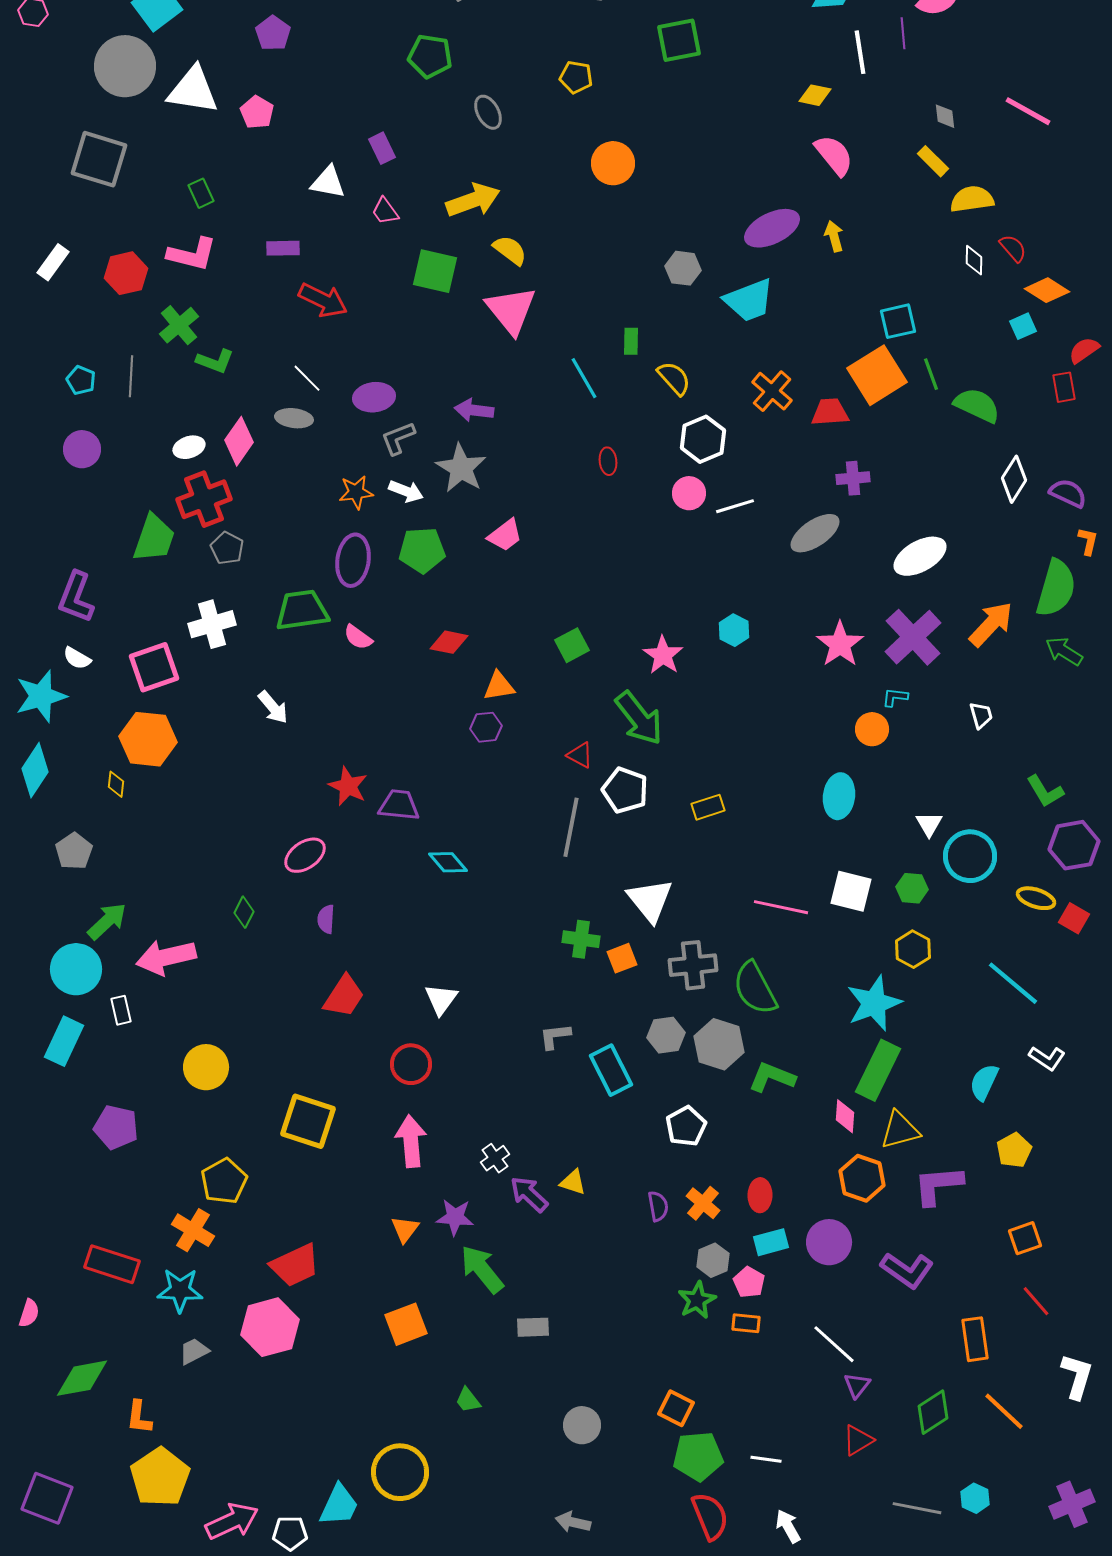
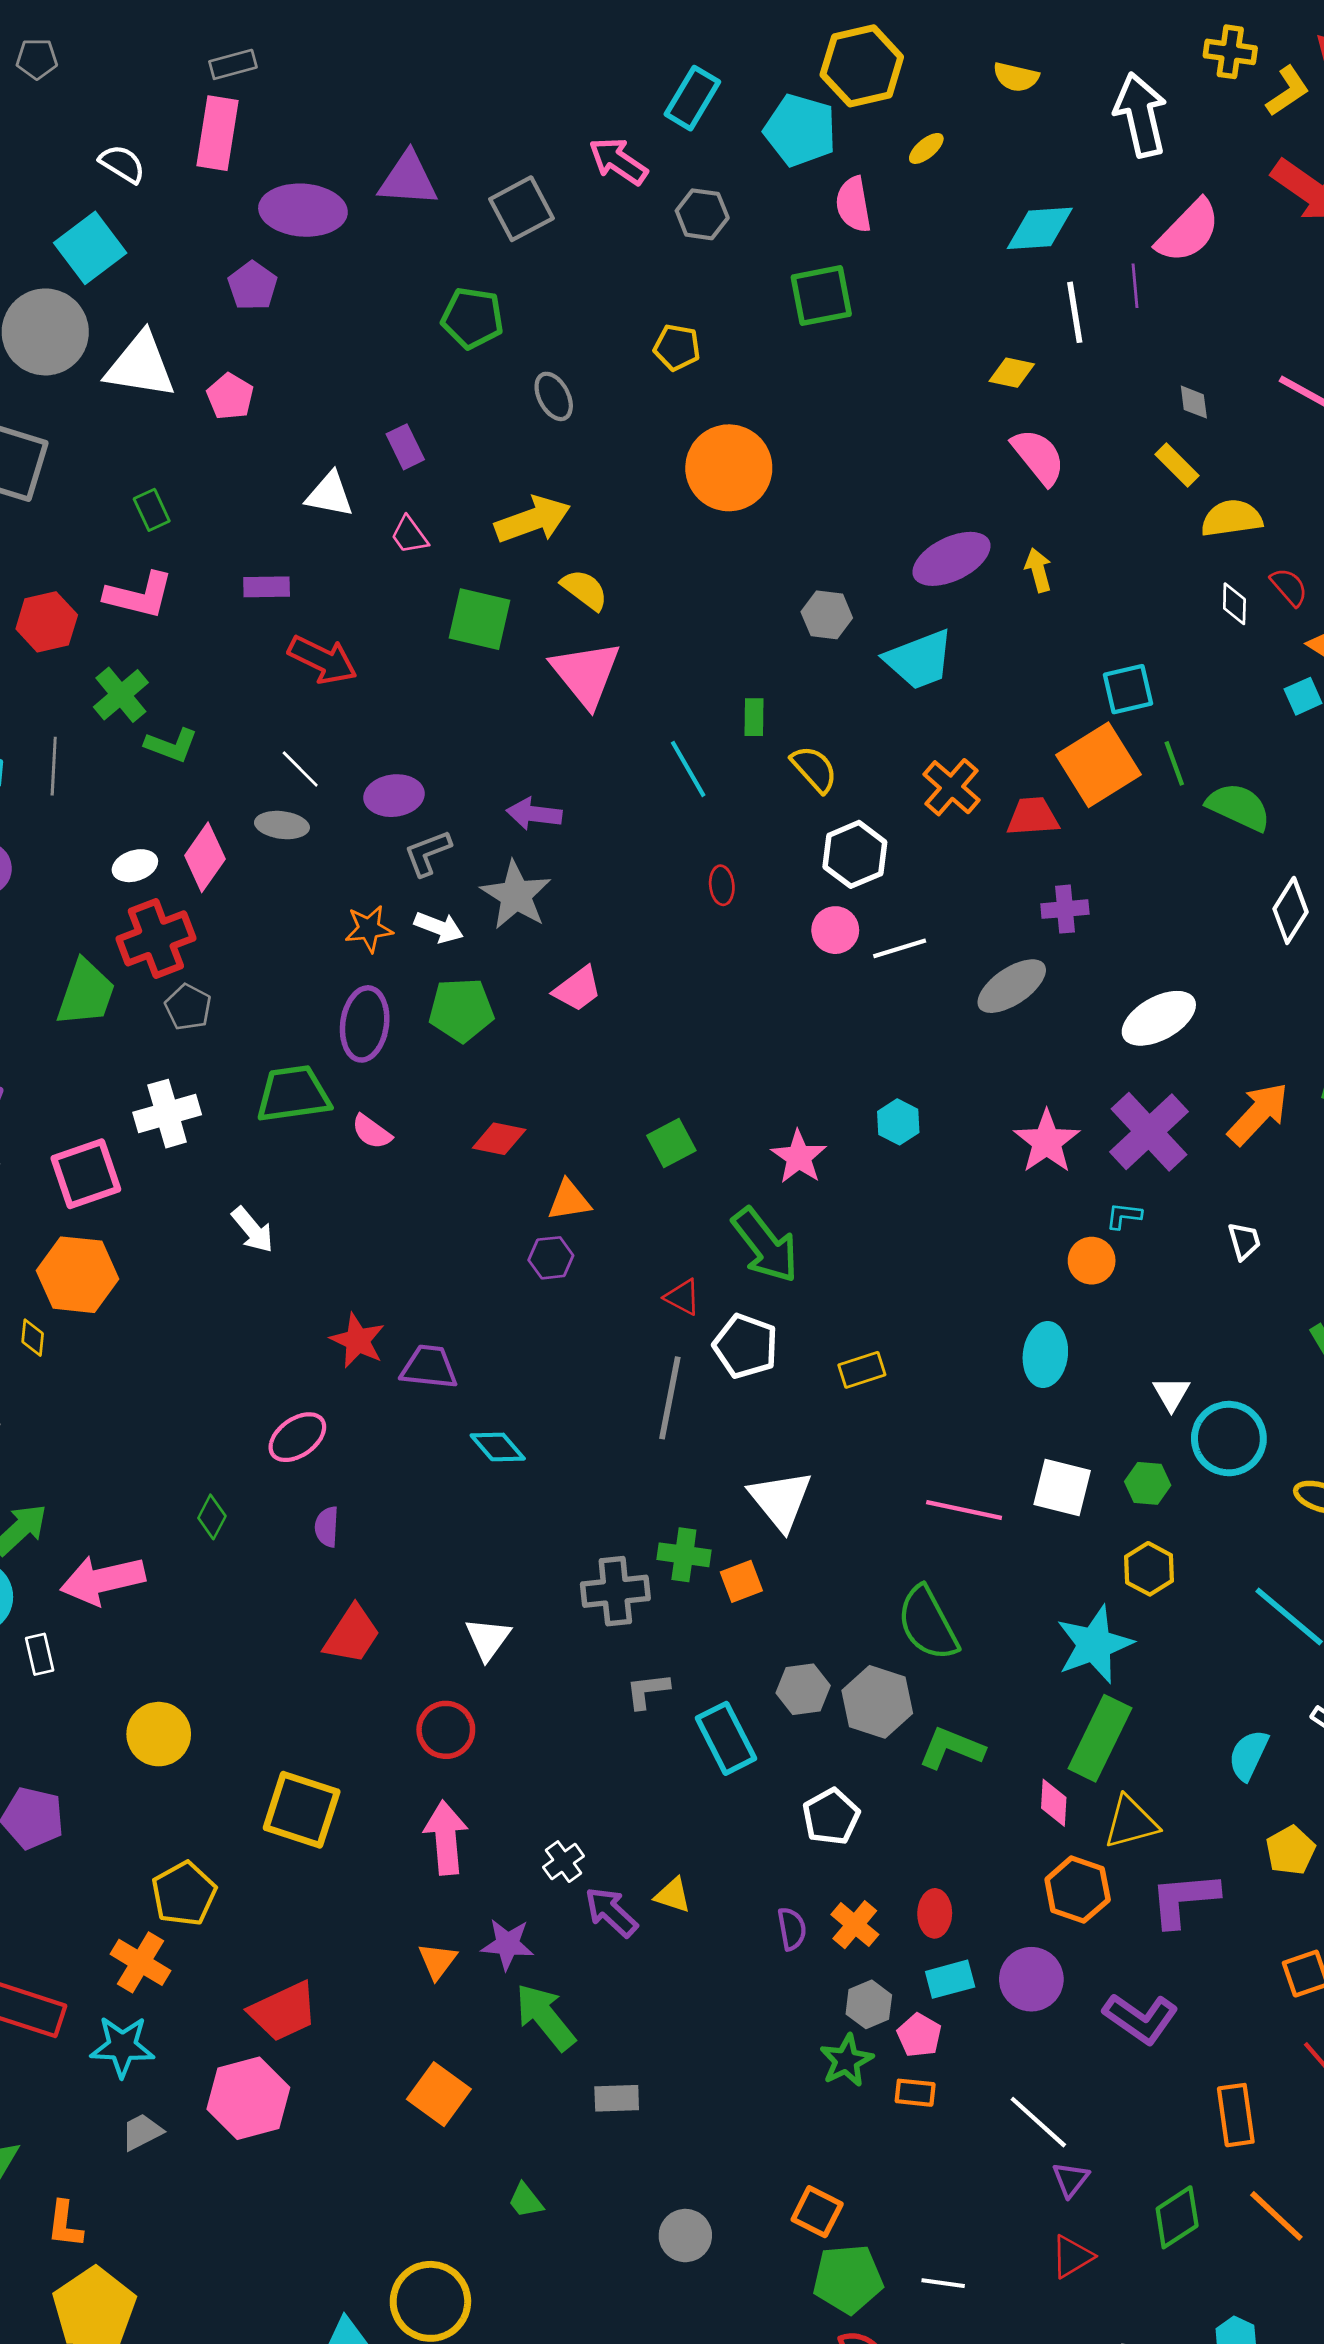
orange circle: (613, 163) -> (729, 468), size x1.4
gray cross: (693, 965) -> (615, 1591), moved
orange square: (406, 1324) -> (439, 2094), turned -33

